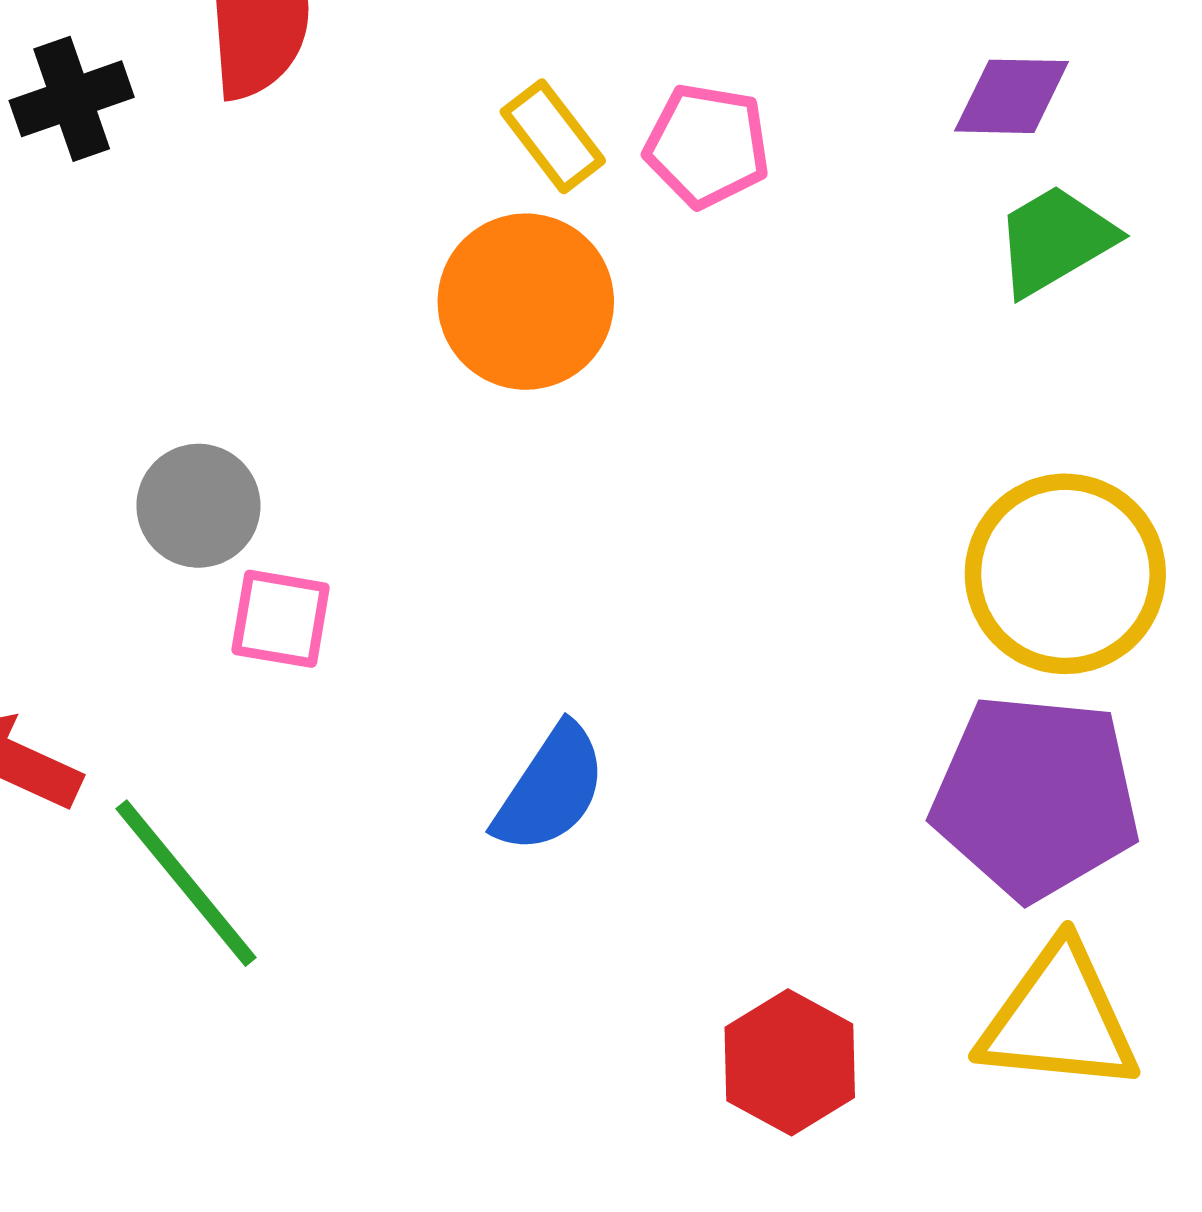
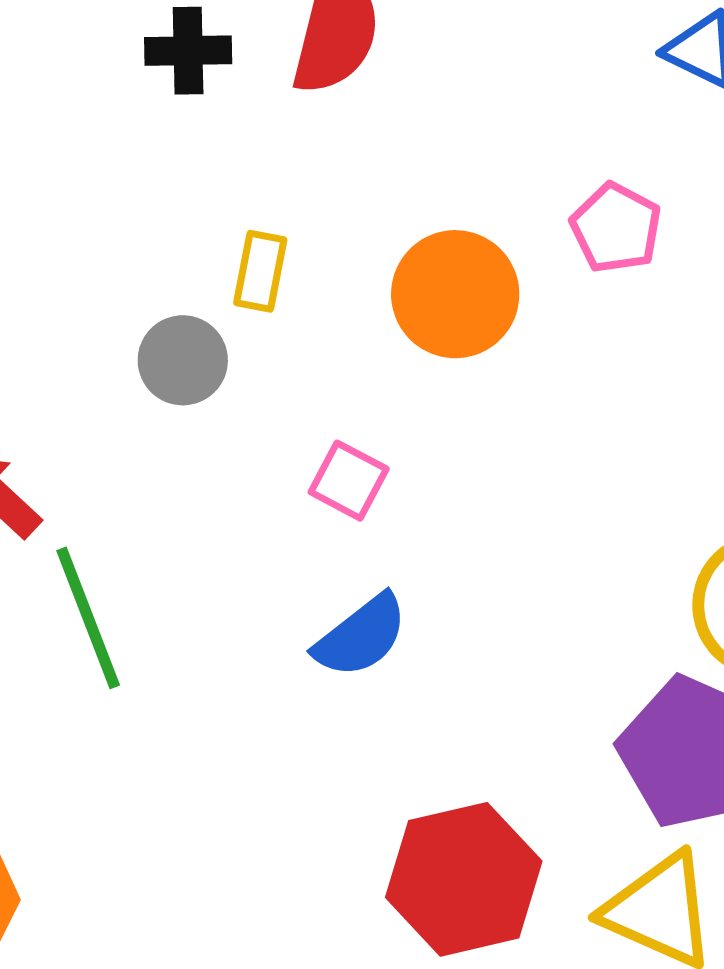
yellow rectangle: (553, 136) -> (260, 271), moved, turned 30
pink square: (281, 619) -> (349, 481), moved
red hexagon: (790, 1062) -> (464, 879), size x1.5

